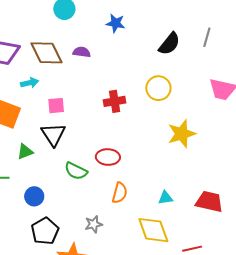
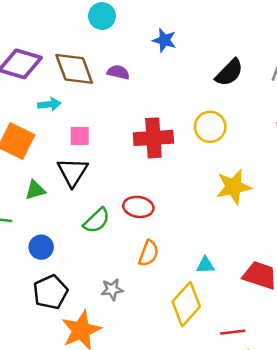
red cross: (115, 101) -> (153, 138), size x1.4
green semicircle: (76, 171) -> (97, 221), turned -75
yellow diamond: (153, 230) -> (186, 304), turned 56

